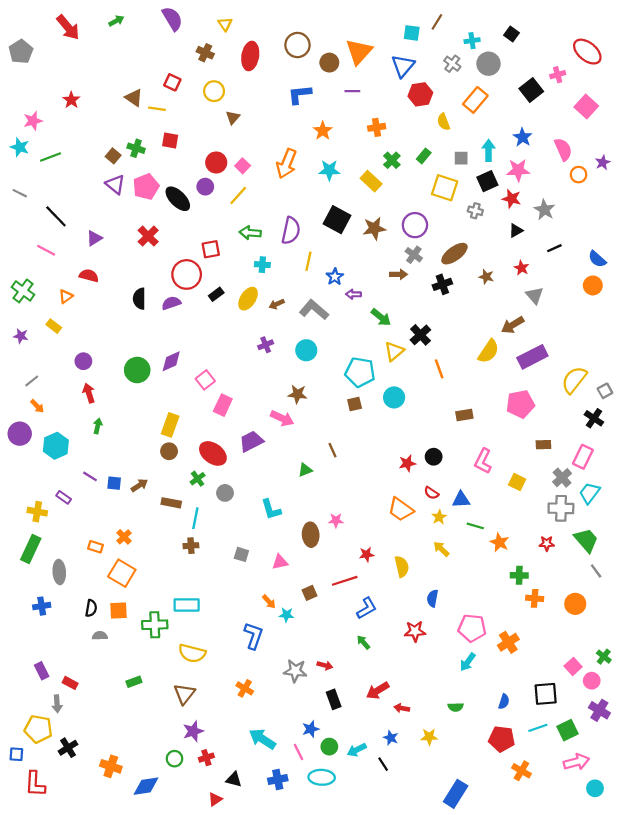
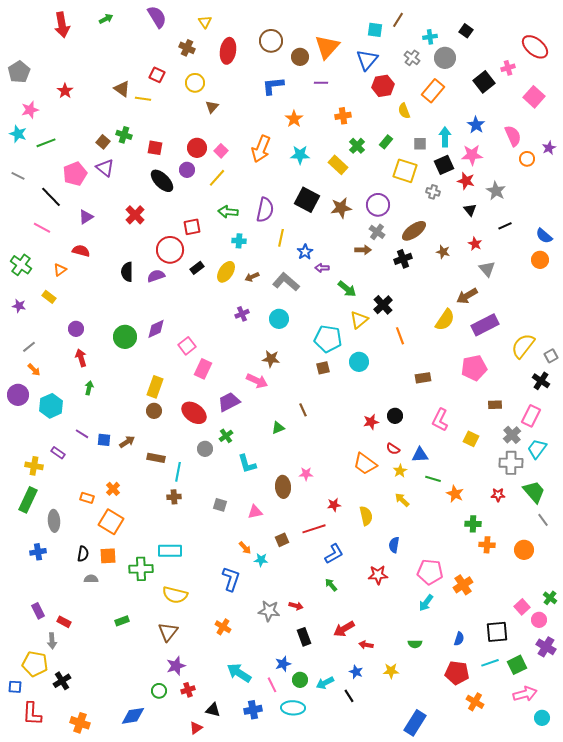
red arrow: (68, 27) -> (62, 25), turned 30
gray pentagon: (21, 52) -> (19, 72), moved
red square: (170, 141) -> (155, 148), moved
pink pentagon: (146, 187) -> (75, 174), moved
black triangle: (516, 231) -> (470, 210), turned -40
green cross: (198, 479) -> (226, 436), moved
orange cross: (111, 766) -> (80, 723), moved

